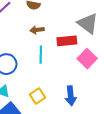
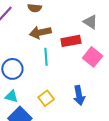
gray triangle: (88, 23) -> (90, 22), size x0.7
brown arrow: (37, 30) -> (40, 32), size x1.5

